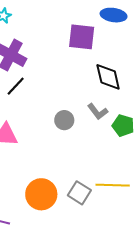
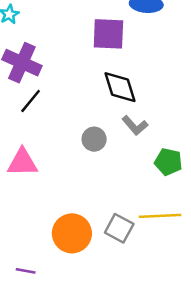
black diamond: (108, 77) -> (120, 87), moved
green pentagon: (123, 126) -> (168, 162), moved

